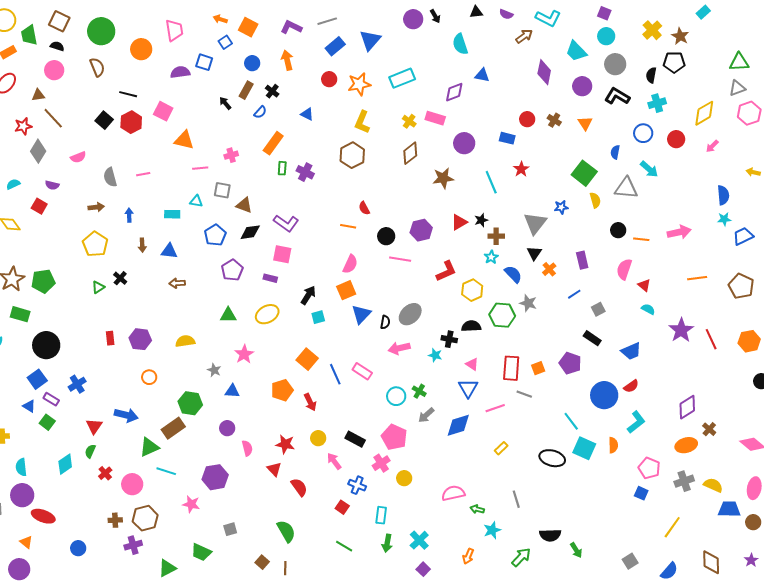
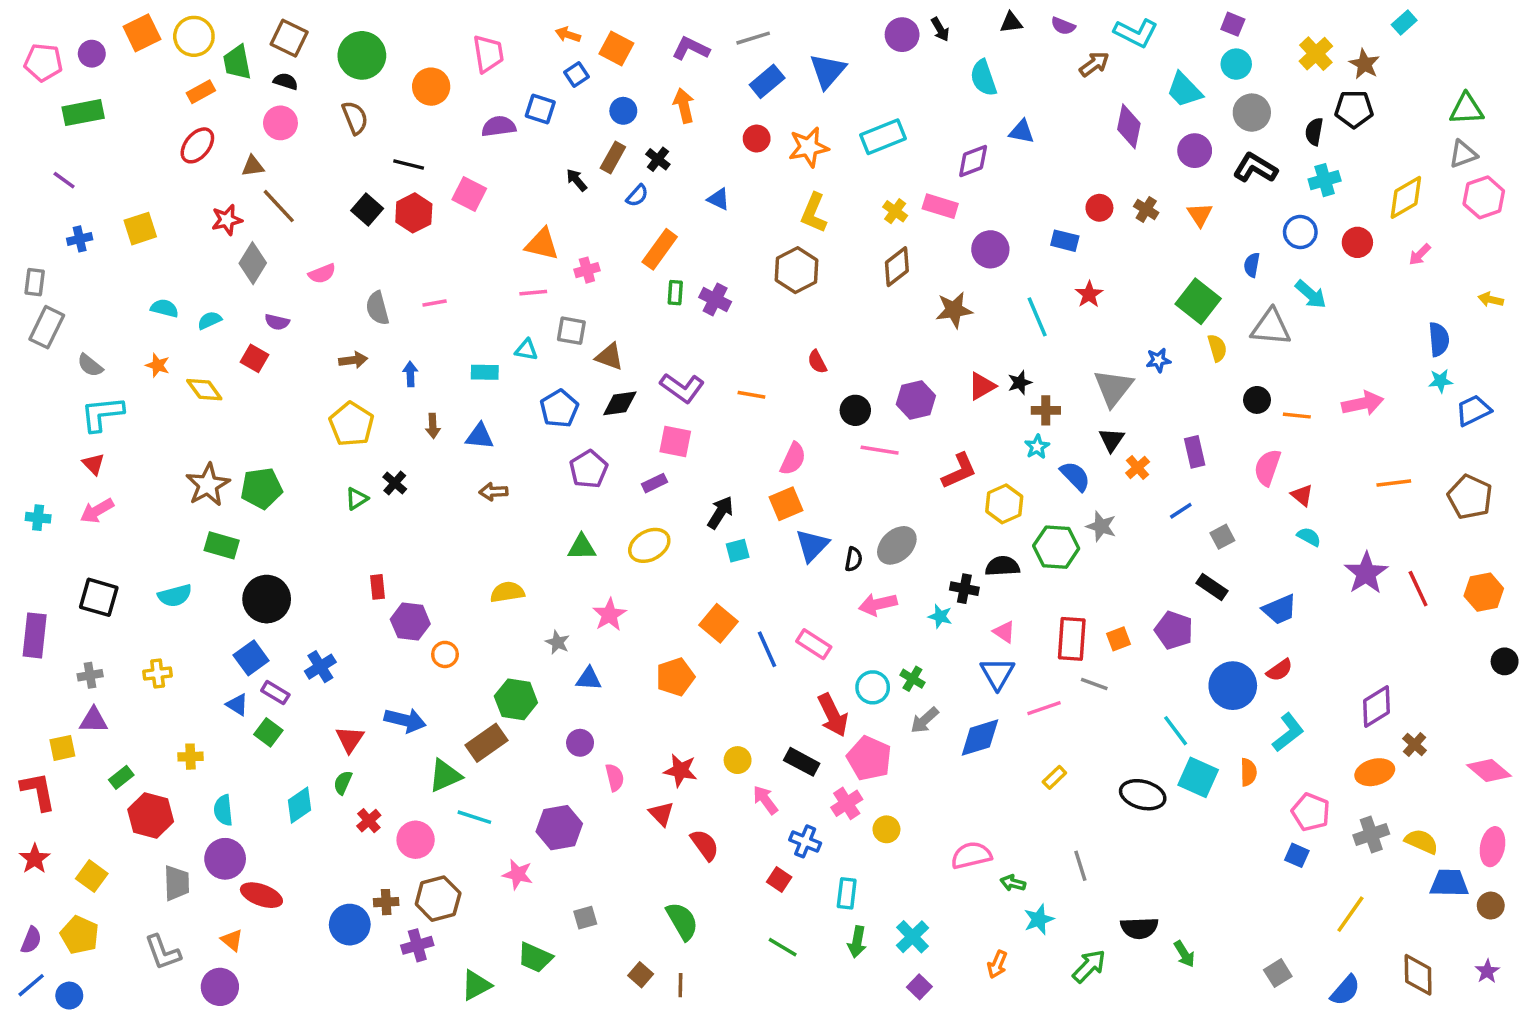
orange triangle: (184, 140) -> (542, 244), moved
orange line: (348, 226) -> (751, 395), moved
purple rectangle: (270, 278) -> (654, 483), turned -40
purple hexagon: (140, 339) -> (410, 622), moved
red arrow: (310, 402) -> (833, 715), moved, size x1.4
blue circle: (78, 548) -> (350, 925), moved, size x1.5

